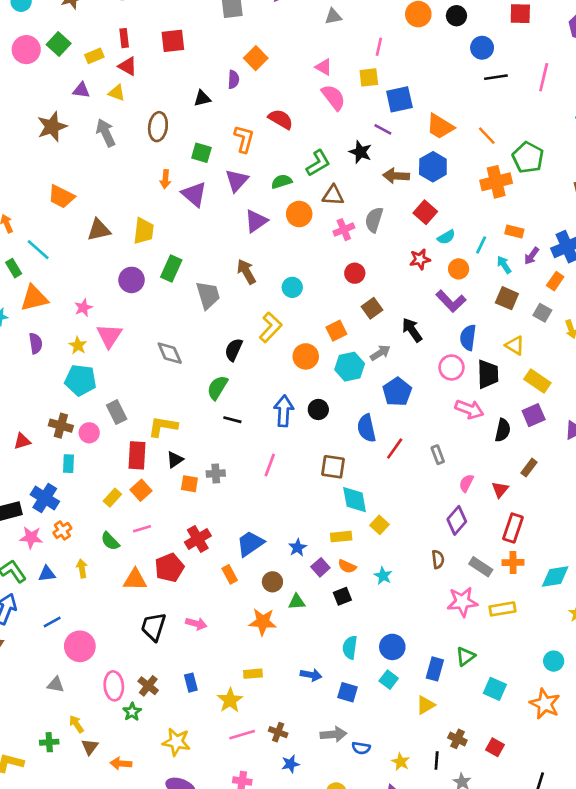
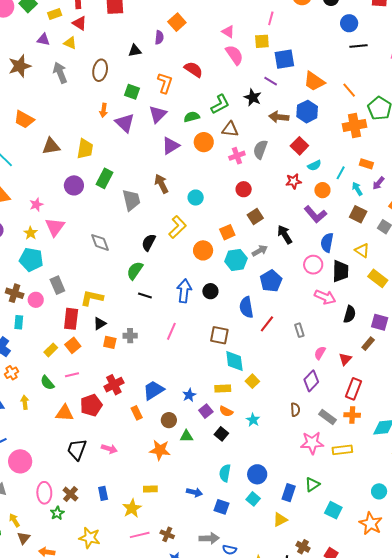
purple square: (534, 415) -> (380, 322), moved, turned 36
black square: (342, 596) -> (221, 434), turned -32

